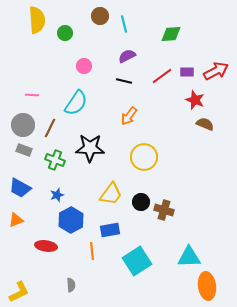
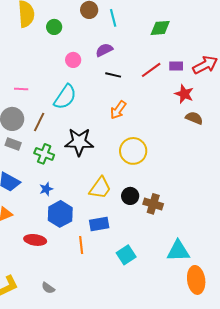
purple semicircle: (127, 56) -> (104, 50), moved
cyan square: (137, 261) -> (126, 255), size x0.7
gray semicircle: (71, 285) -> (48, 288), moved, turned 128

